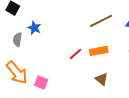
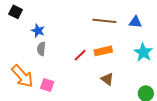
brown line: (101, 21) -> (104, 21), turned 35
gray semicircle: (17, 40) -> (41, 49), moved

